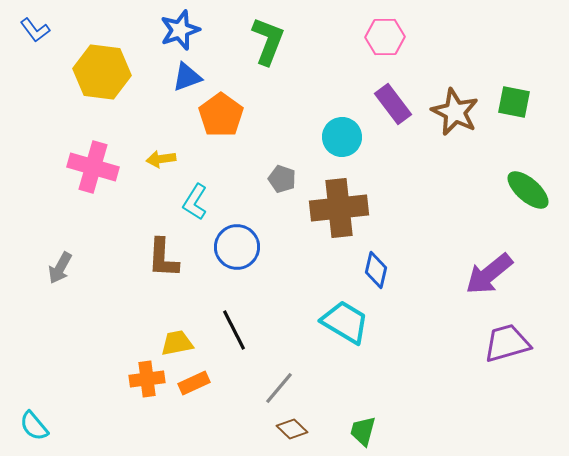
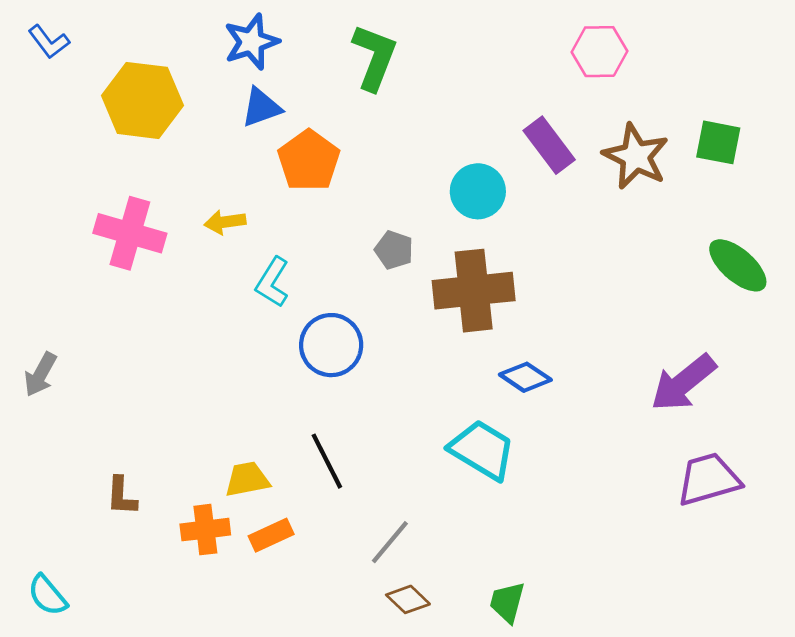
pink hexagon: (385, 37) -> (599, 52), moved
brown L-shape: (163, 258) -> (121, 496), moved, size x0.7
gray arrow: (60, 268) -> (40, 374), moved
blue diamond: (376, 270) -> (525, 377), turned -69

